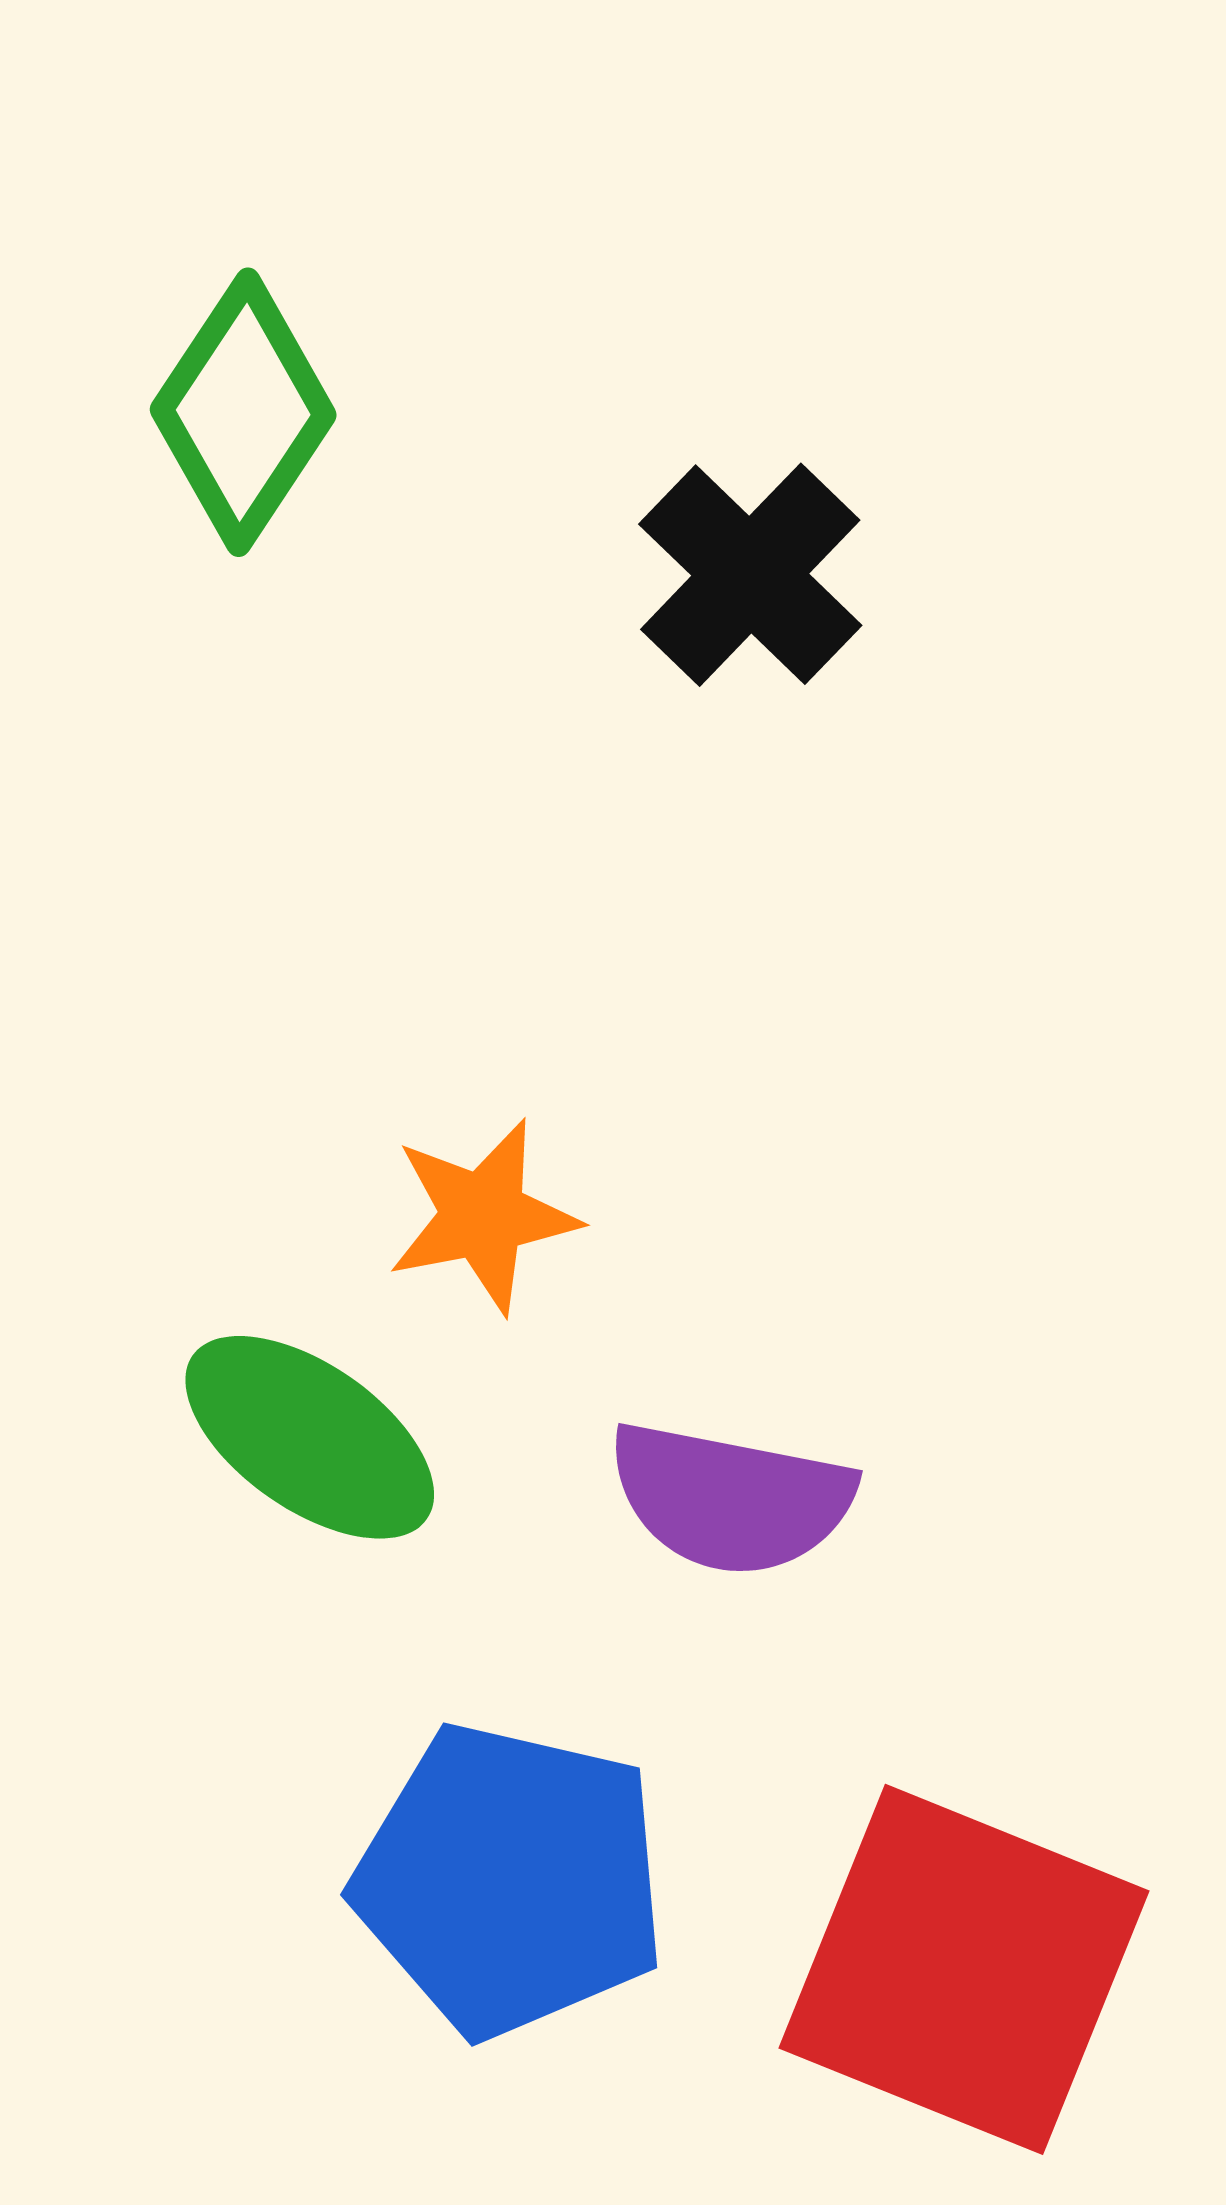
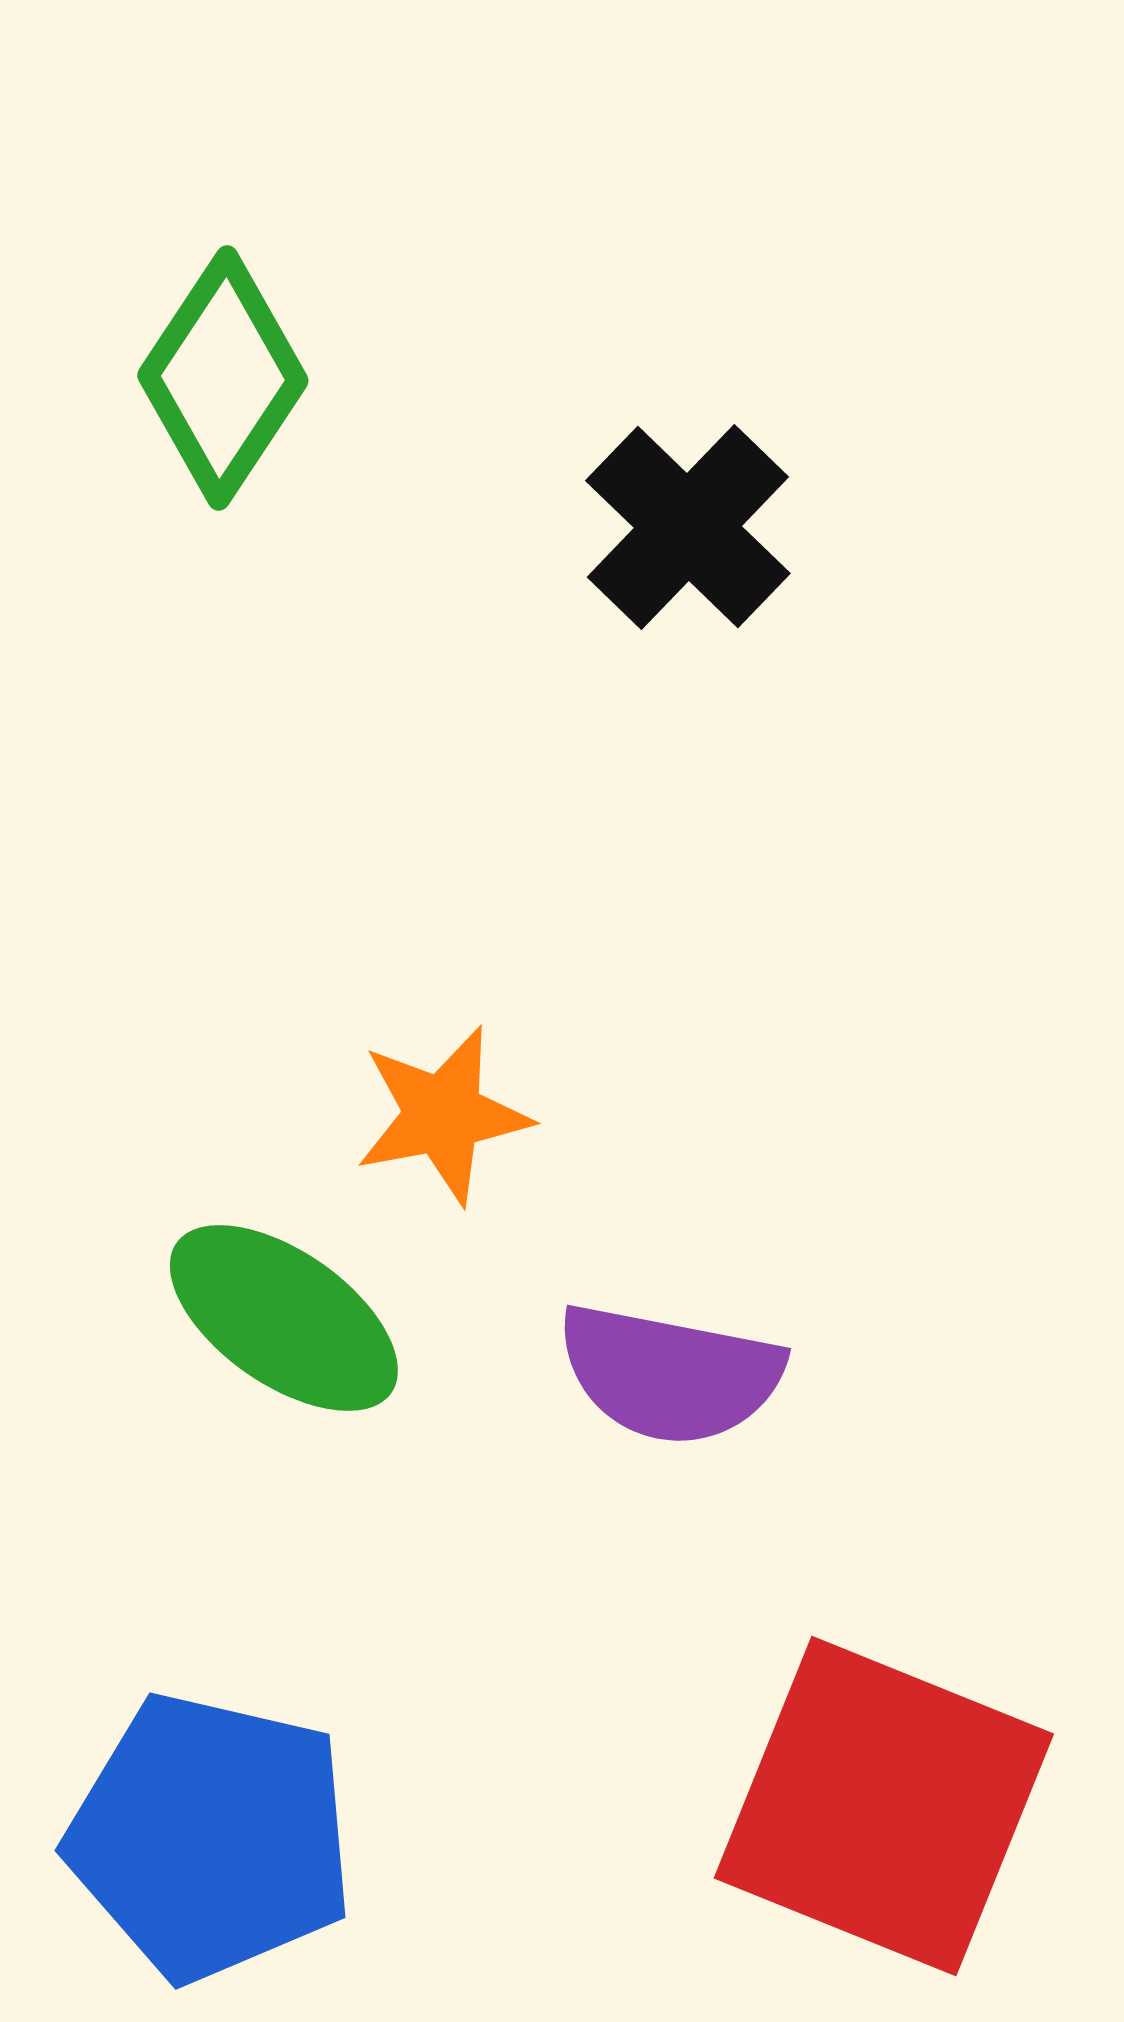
blue pentagon: (510, 1880) -> (211, 1837), moved

